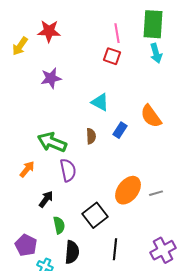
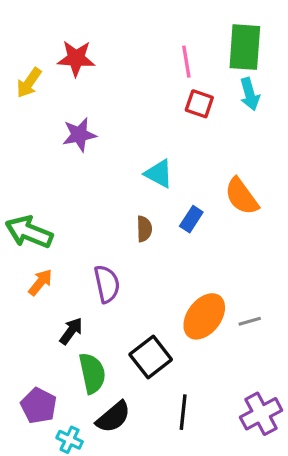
red square: (112, 56) -> (199, 104), moved
green arrow: (52, 142) -> (29, 232), moved
green semicircle: (59, 225) -> (92, 373), size x1.4
black semicircle: (72, 252) -> (113, 417), turned 45

